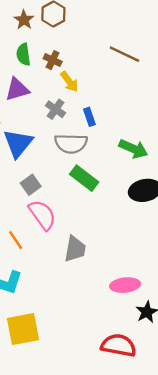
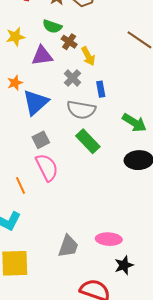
green semicircle: (23, 54) -> (52, 26), turned -72
brown cross: (53, 60) -> (69, 42), moved
gray trapezoid: (75, 249) -> (68, 246), moved

